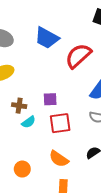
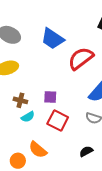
red square: (60, 123) -> (58, 121), turned 30
orange semicircle: (59, 159) -> (38, 150), moved

